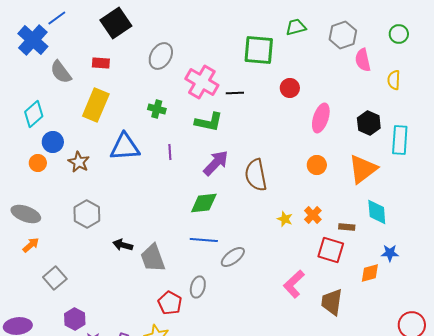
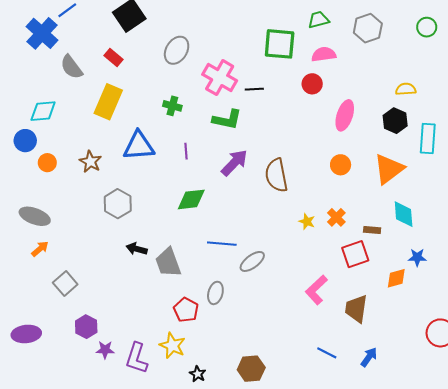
pink semicircle: (363, 60) -> (324, 54), moved, turned 95
red rectangle: (101, 63) -> (114, 58), turned 36
yellow semicircle: (394, 80) -> (406, 89), moved, turned 84
cyan diamond: (34, 114) -> (43, 111), turned 36
blue circle: (53, 142) -> (25, 141), moved
green diamond: (204, 203) -> (191, 199), moved
gray hexagon: (87, 214) -> (118, 204), moved
red square: (331, 250) -> (355, 254), turned -36

